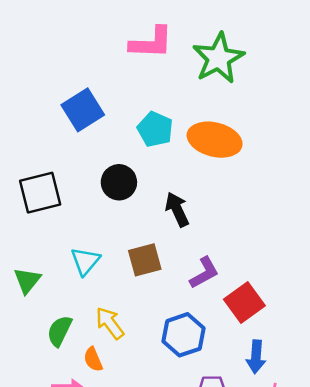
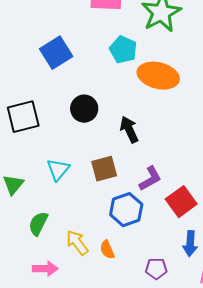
cyan pentagon: (155, 129) -> (123, 50), moved
yellow arrow: (110, 323) -> (77, 243), moved
blue hexagon: (184, 335) -> (126, 210), moved
orange semicircle: (93, 359) -> (107, 250), moved

